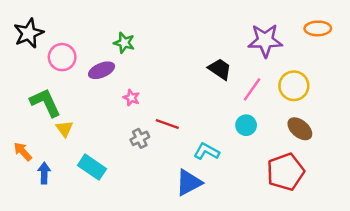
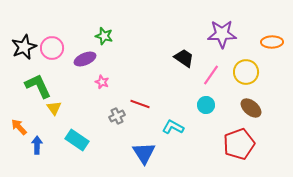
orange ellipse: (318, 28) -> (272, 42), moved
black star: (29, 33) -> (24, 47), moved
pink star: (131, 98) -> (102, 82), moved
blue triangle: (189, 183) -> (144, 153), moved, turned -35

